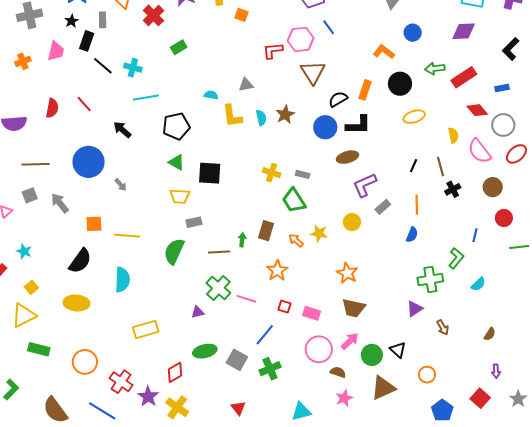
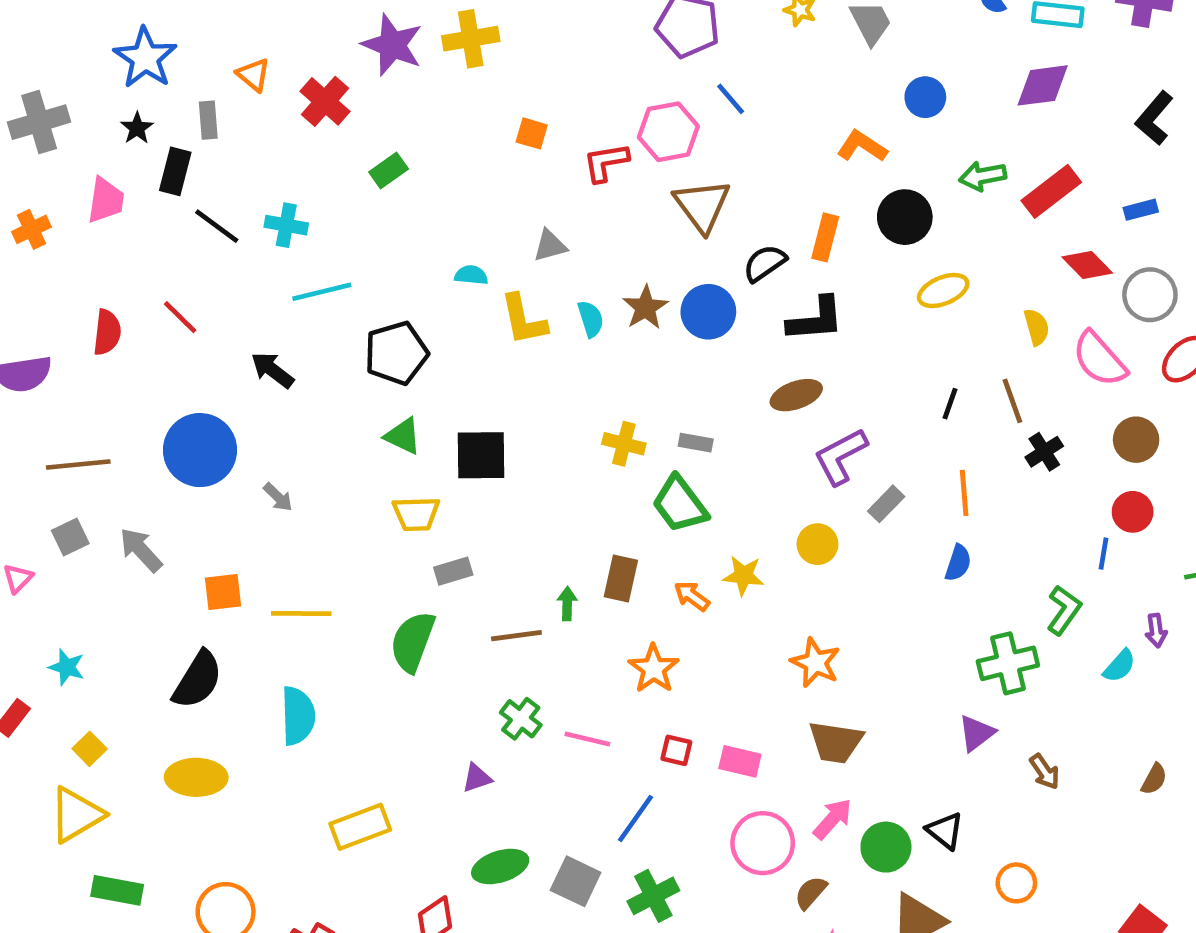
orange square: (241, 15) -> (532, 133), moved
blue circle: (325, 127) -> (708, 312), moved
red circle: (504, 218) -> (1133, 512), moved
green cross: (218, 288) -> (521, 719), size x0.7
purple arrow: (496, 371) -> (1156, 631), moved
brown semicircle: (338, 372) -> (811, 893), turned -63

